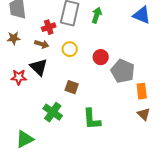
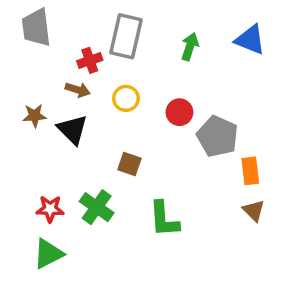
green arrow: (97, 15) -> (190, 47), moved
brown star: (14, 38) -> (35, 116), moved
red star: (19, 77) -> (50, 209), moved

